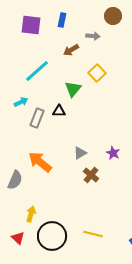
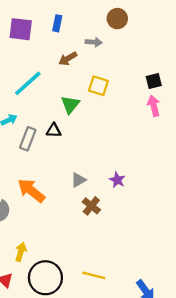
yellow square: (97, 73) -> (98, 86), turned -30

